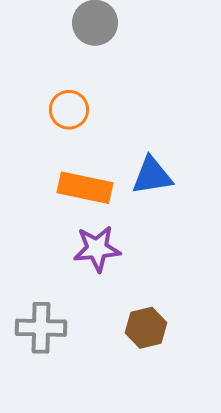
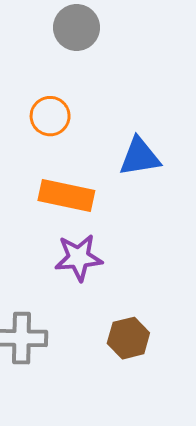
blue triangle: (152, 176) -> (140, 157), moved

